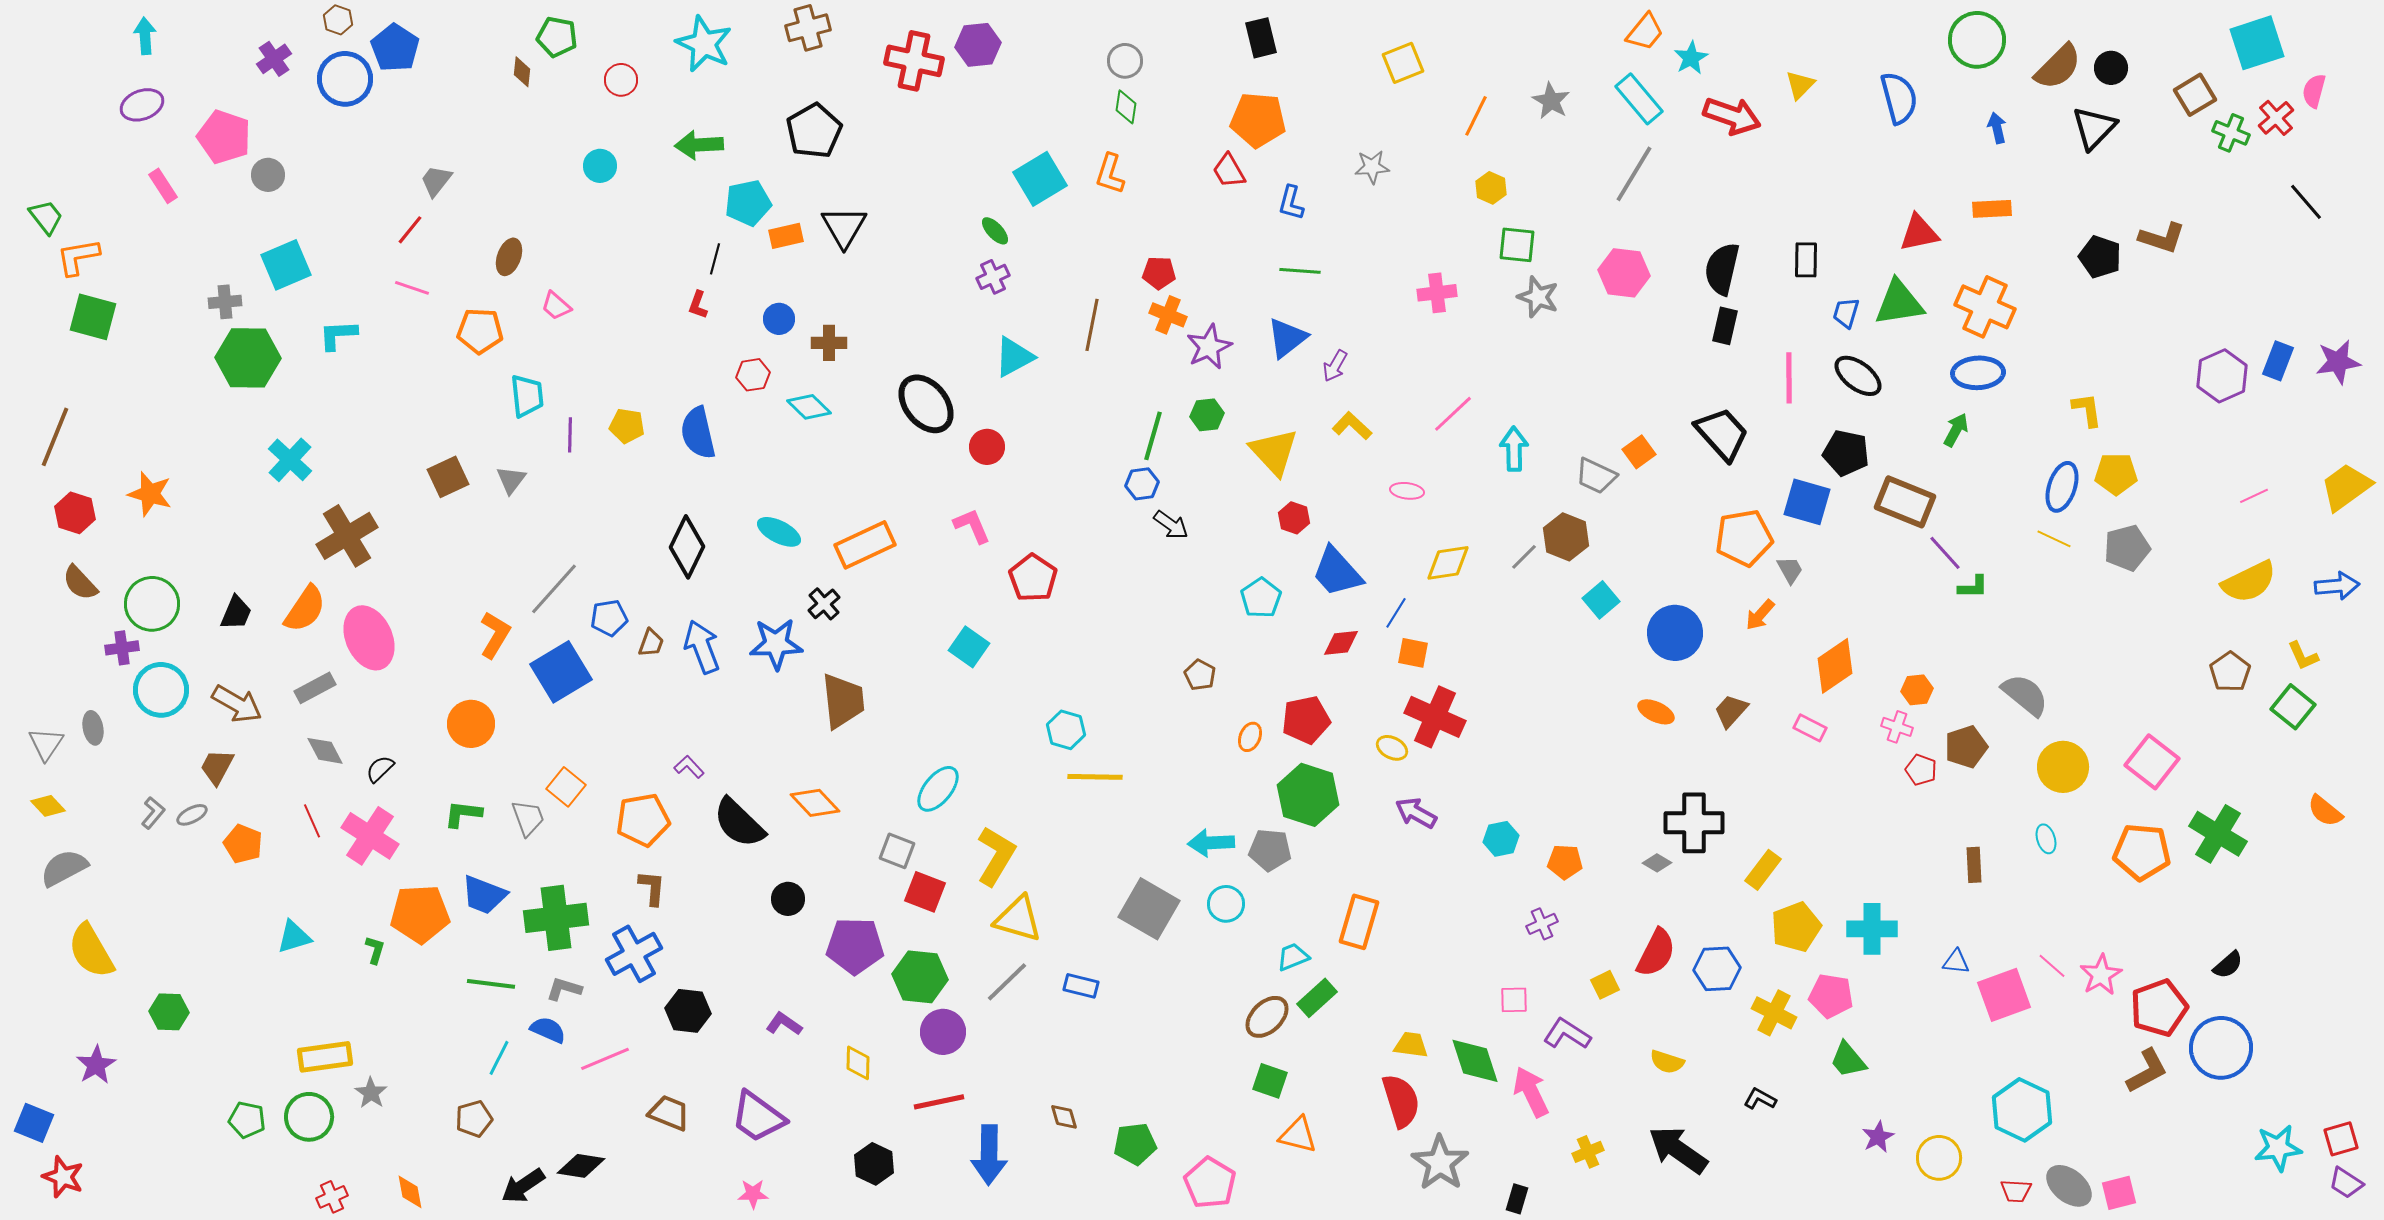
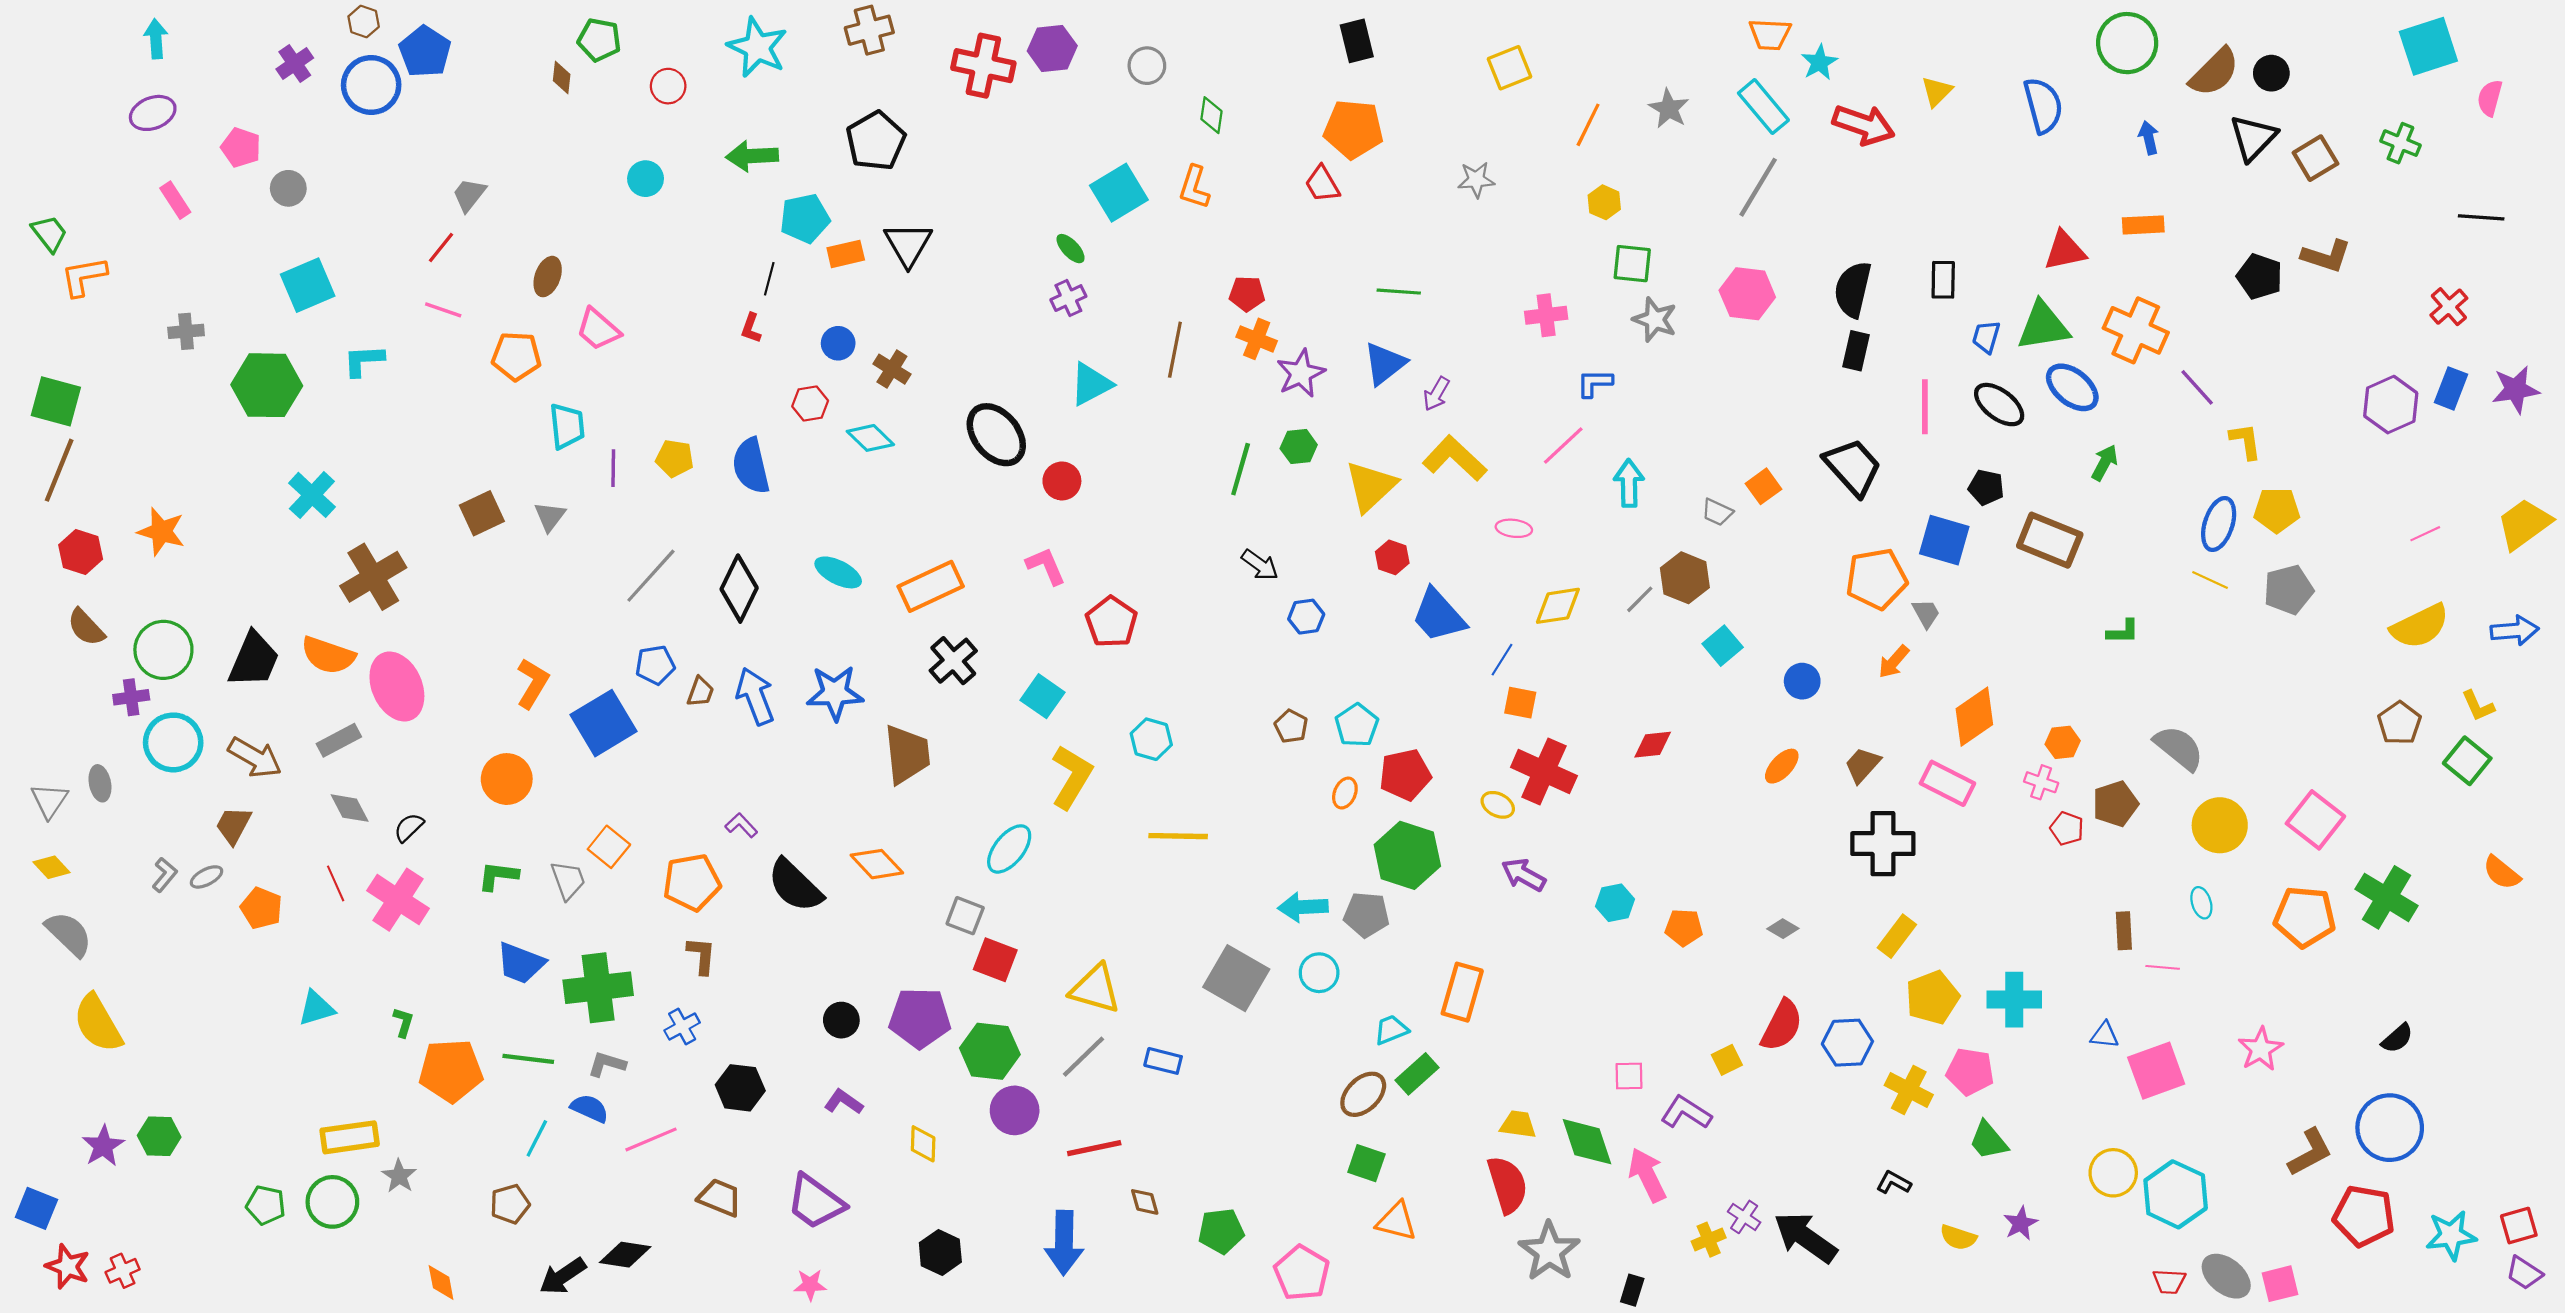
orange trapezoid: (1645, 32) -> (1770, 34), turned 54
gray circle: (1125, 61) -> (1147, 66), moved
brown square: (2195, 95) -> (2315, 158), moved
red cross: (2276, 118) -> (2449, 307), moved
pink pentagon: (224, 137) -> (241, 147), size x0.7
black line: (2306, 202) -> (2481, 217), turned -45
blue L-shape: (1291, 203) -> (1595, 383), moved, turned 75
gray cross: (225, 302) -> (186, 331), moved
pink trapezoid: (556, 306) -> (598, 329), size x1.4
green square: (93, 317) -> (56, 401), moved
brown cross: (829, 343) -> (892, 369), turned 32
blue ellipse: (1978, 373) -> (2072, 387), moved, turned 42
yellow L-shape: (1352, 426) -> (1455, 458), size x1.5
yellow triangle: (1274, 452) -> (1371, 486), turned 30
black pentagon: (1846, 453) -> (1986, 487), size x0.7
gray trapezoid: (1596, 476) -> (1717, 512), size x0.7
blue hexagon: (1142, 484) -> (1306, 617), moved
purple line: (1945, 553) -> (2197, 387), moved
gray line: (554, 589) -> (651, 576), moved
cyan pentagon: (1261, 598) -> (1357, 725), moved
black cross: (824, 604) -> (953, 661), moved, size x1.4
orange semicircle: (305, 609) -> (328, 655), turned 75
black trapezoid: (236, 613) -> (254, 660), size x1.5
blue circle: (1675, 633) -> (1802, 681), size x0.6
red diamond: (1341, 643) -> (1653, 745), moved
orange ellipse: (1656, 712) -> (1782, 766), turned -72
pink rectangle: (1810, 728) -> (1947, 783), size x1.5
cyan hexagon: (1066, 730) -> (1151, 739), moved
black cross: (1694, 823) -> (1883, 844), moved
yellow L-shape: (996, 856) -> (1072, 777), moved
gray semicircle: (64, 868) -> (69, 934), turned 72
black circle: (788, 899) -> (841, 1020), moved
orange pentagon: (420, 914) -> (451, 1071), moved
purple cross: (1542, 924) -> (1744, 1217), moved, turned -32
blue cross: (634, 954) -> (682, 1027), size x0.6
pink line: (2052, 966) -> (2163, 967), moved, turned -36
red pentagon: (2159, 1008) -> (2364, 1216), moved, turned 30
green hexagon: (169, 1012) -> (159, 1136), moved
yellow semicircle: (1667, 1062) -> (1958, 1237), moved
red line: (939, 1102) -> (1094, 1148), moved
yellow circle: (1939, 1158) -> (2113, 1173), moved
red cross: (332, 1197) -> (123, 1271), moved

